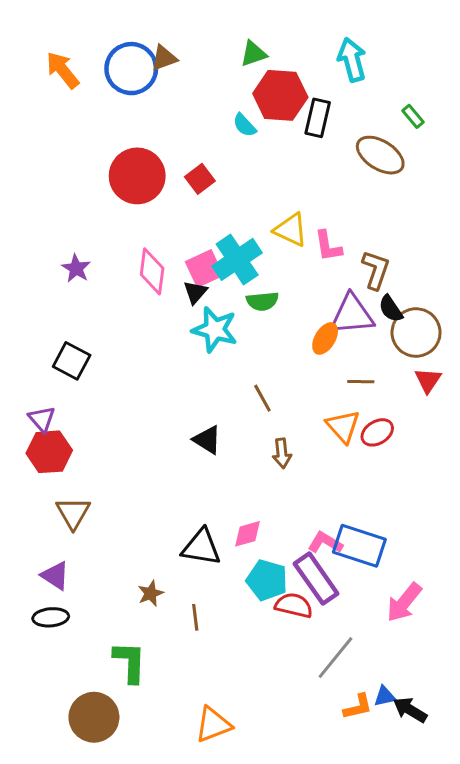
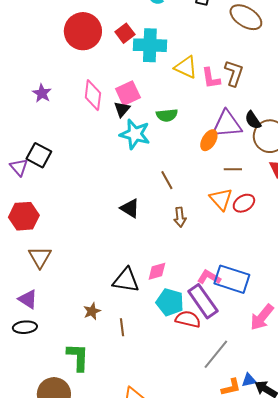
cyan cross: (237, 259) -> (150, 45), moved, turned 36
brown L-shape: (376, 270) -> (234, 73), moved
purple triangle: (42, 419) -> (19, 167), moved

